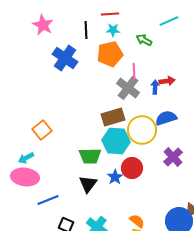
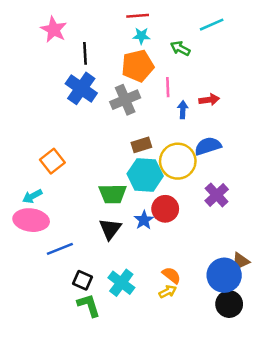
black line: (86, 30) -> (85, 53), moved
blue cross: (65, 58) -> (81, 88), moved
blue arrow: (155, 87) -> (183, 110), moved
gray cross: (128, 88) -> (125, 100), moved, turned 30
brown rectangle: (113, 117) -> (141, 145), size x0.7

